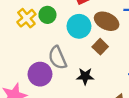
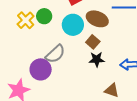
gray semicircle: (57, 58) -> (55, 54), turned -105
black star: (85, 76) -> (97, 59), moved

